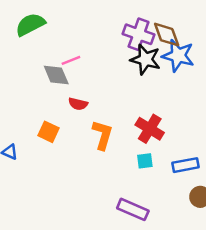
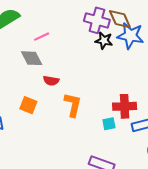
black star: (145, 59) -> (104, 41), size x0.7
pink line: (71, 60) -> (42, 37), moved
red cross: (150, 129) -> (125, 106), moved, turned -30

